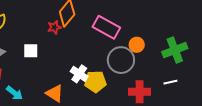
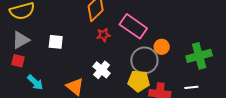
red star: (54, 27) -> (103, 35), moved
yellow pentagon: (95, 82) -> (139, 81), moved

